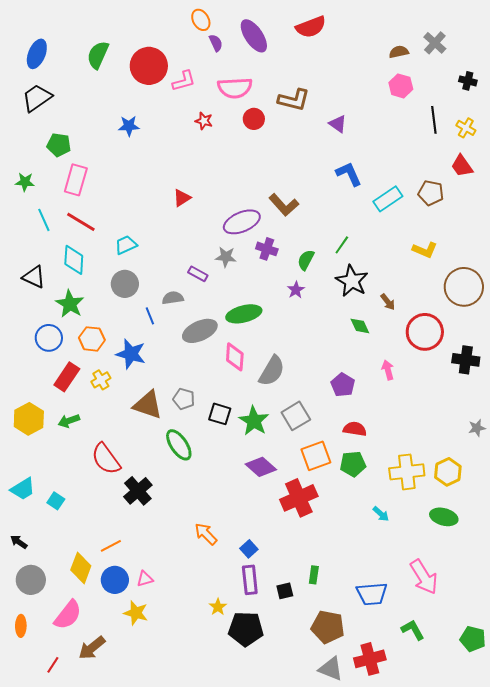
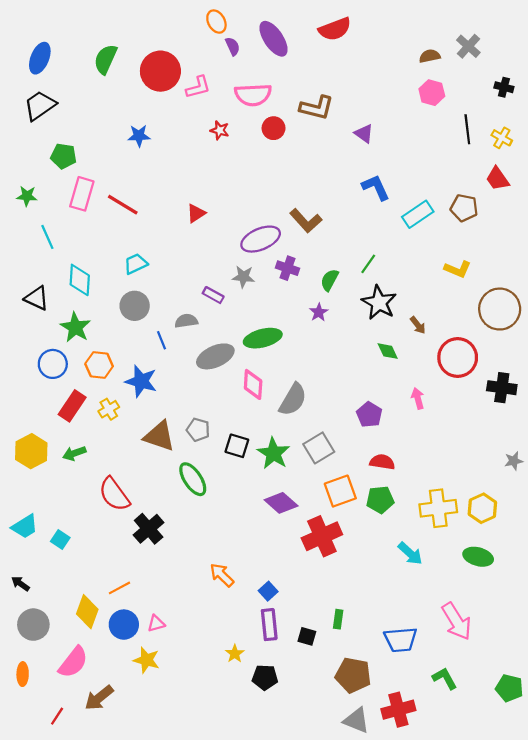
red line: (81, 222) -> (123, 205), moved
cyan arrow: (381, 514) -> (410, 553), size x1.4
black square: (285, 591) -> (307, 636), turned 30
black pentagon: (246, 629) -> (265, 677), size x0.7

